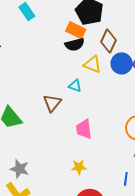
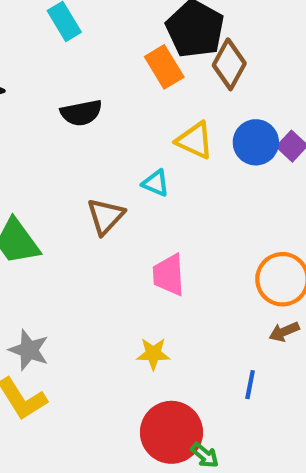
orange rectangle: (76, 30) -> (164, 67), turned 30
brown diamond: (108, 41) -> (229, 64), moved
black semicircle: (75, 45) -> (81, 113), moved

